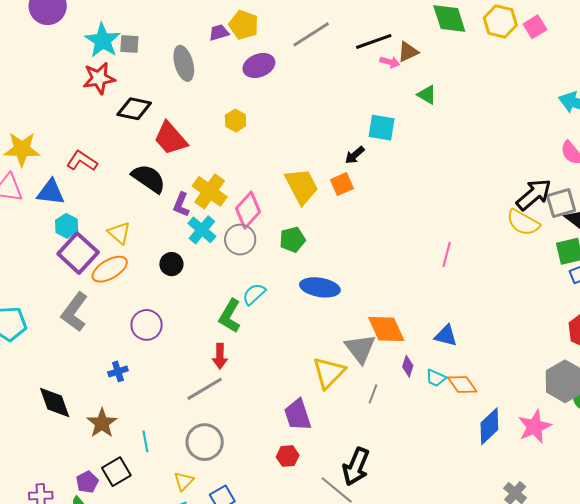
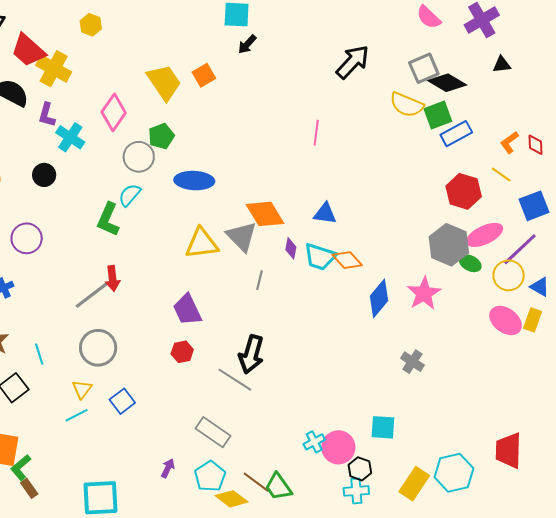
black arrow: (355, 155) -> (247, 44), moved
yellow cross: (210, 191) -> (54, 69), moved
black arrow: (534, 194) -> (353, 62), moved
yellow semicircle: (523, 223) -> (407, 105), moved
gray circle: (240, 240) -> (139, 157), moved
red arrow: (220, 356) -> (112, 278), moved
yellow triangle: (329, 373) -> (202, 243), moved, turned 45
cyan trapezoid: (436, 378) -> (320, 257), size x1.6

